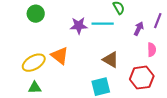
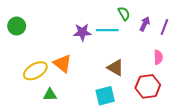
green circle: (36, 14) -> (17, 26), moved
purple arrow: (139, 29) -> (145, 24), moved
green triangle: (35, 88) -> (50, 95), moved

